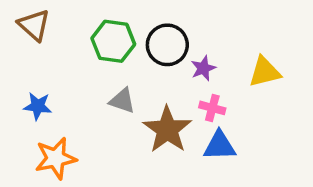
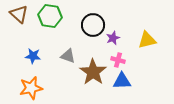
green hexagon: (113, 41) -> (50, 16), moved
blue star: (38, 106) -> (33, 56), moved

